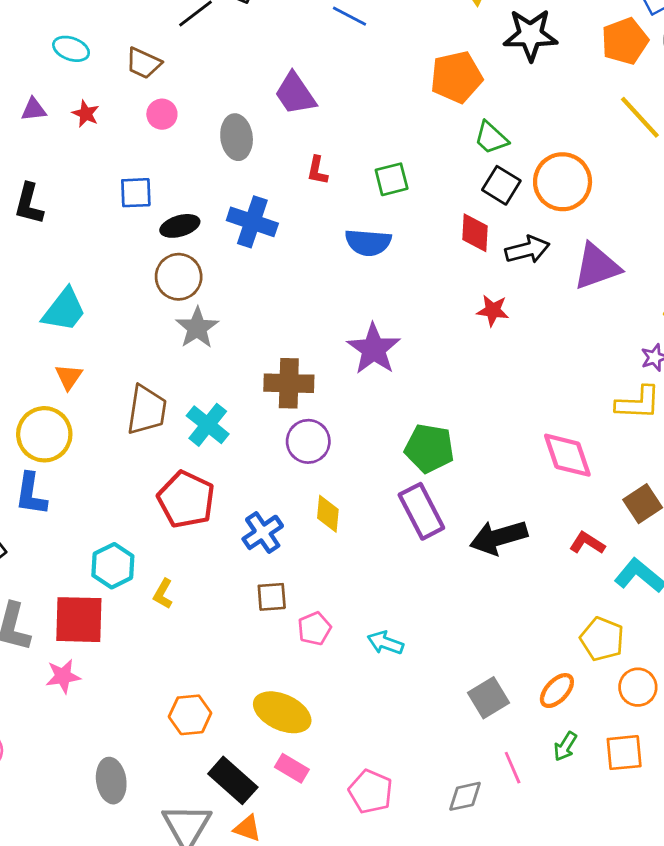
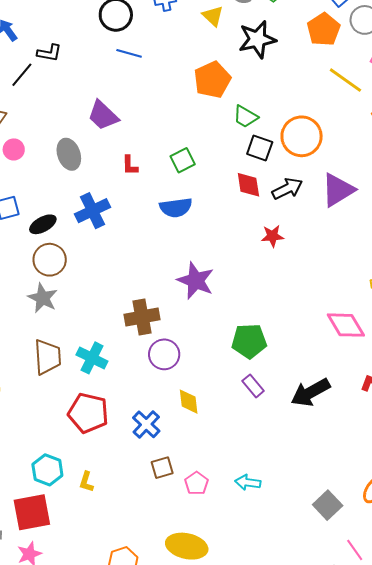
blue cross: (252, 222) -> (93, 211), turned -32
gray star: (197, 328) -> (43, 298), moved
purple rectangle: (421, 511) -> (253, 386), size x0.6

